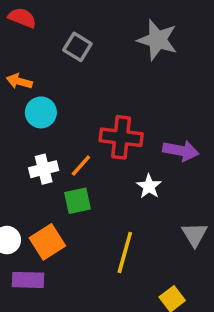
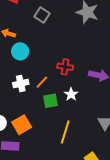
red cross: (121, 137) -> (65, 67), size x0.7
white star: (149, 186) -> (71, 94), moved
green square: (78, 201) -> (51, 101), moved

